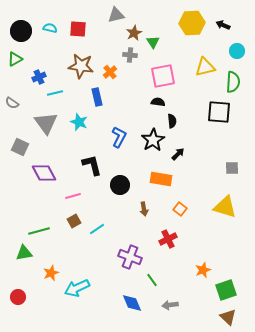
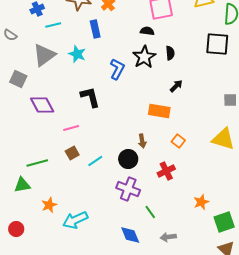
black semicircle: (158, 102) -> (147, 31), moved
gray triangle: (46, 123) -> (44, 55), turned 30
black star: (153, 140) -> (144, 57), moved
black circle: (120, 185) -> (128, 159), moved

